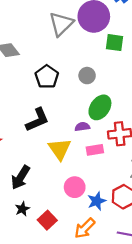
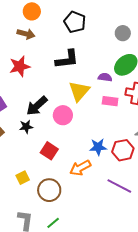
black pentagon: (47, 77) -> (75, 22), moved, turned -30
pink circle: (75, 187) -> (63, 115), moved
black star: (22, 209) -> (26, 127), moved
red square: (47, 220) -> (49, 151), turned -30

